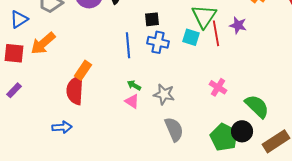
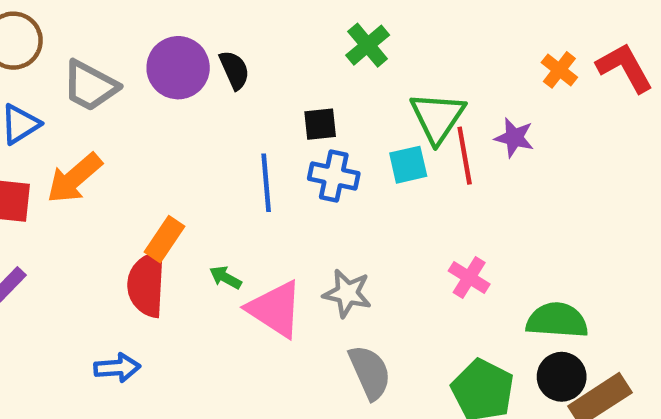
cyan square: (191, 37) -> (408, 165), turned -30
green arrow: (134, 85) -> (225, 277), moved
pink triangle: (132, 101) -> (275, 309), size x1.8
green semicircle: (257, 106) -> (557, 320), turned -40
black circle: (242, 131) -> (562, 377), moved

